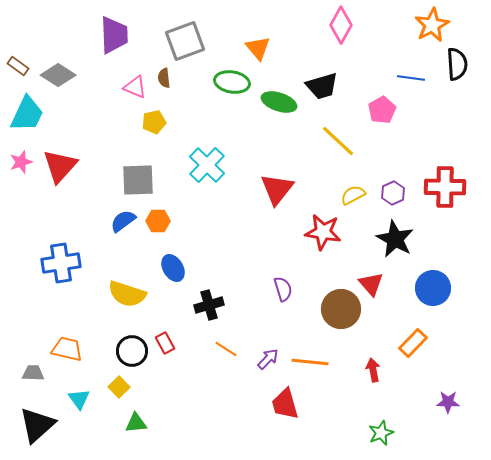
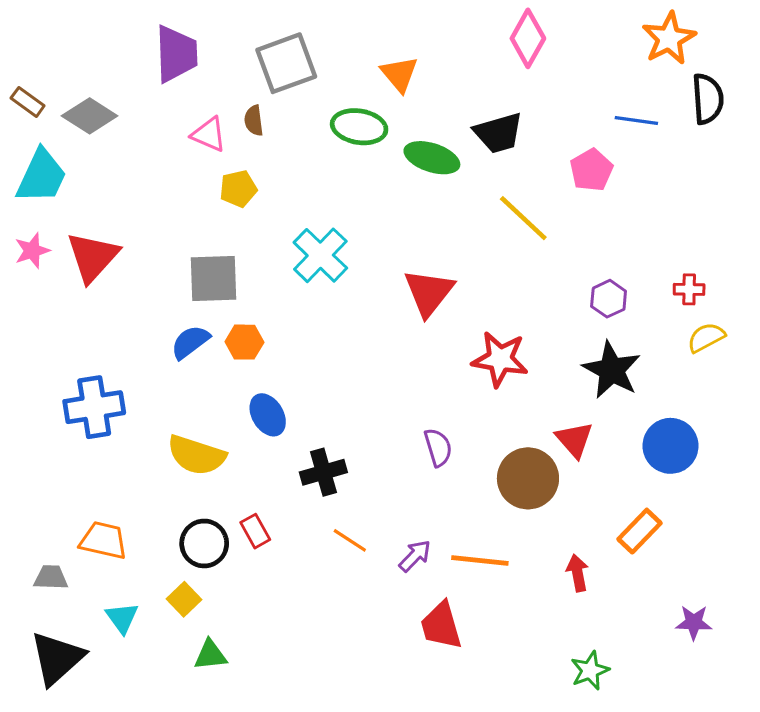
red cross: (445, 187) -> (689, 289), size x0.5
yellow semicircle: (353, 195) -> (706, 337), moved

